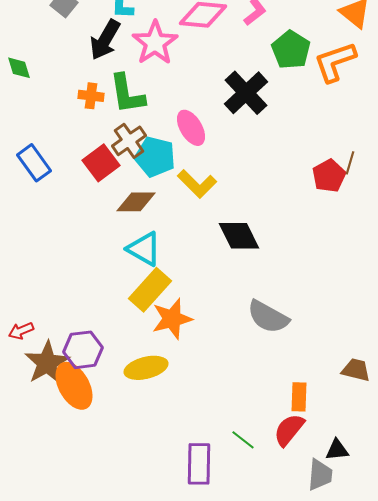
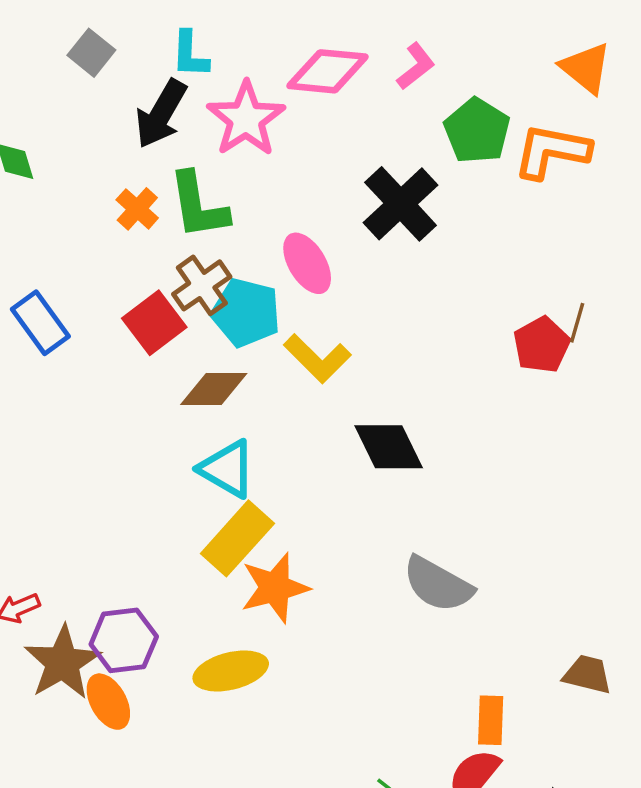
orange L-shape: (335, 62) -> (552, 151), turned 30
orange cross: (91, 96) -> (137, 209), turned 35
orange ellipse: (74, 386) -> (108, 702), size x0.7

